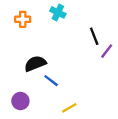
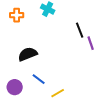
purple line: (107, 51) -> (91, 43), turned -56
blue line: (51, 81) -> (39, 79), moved

